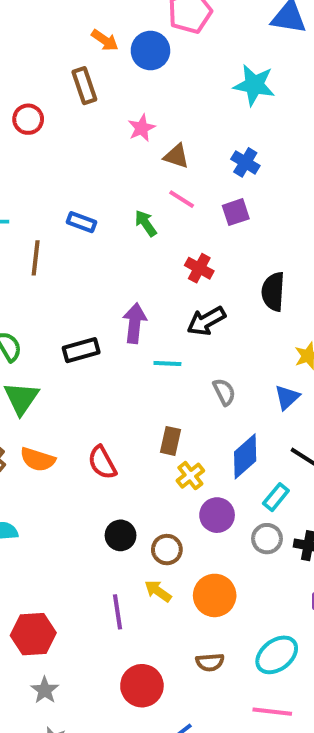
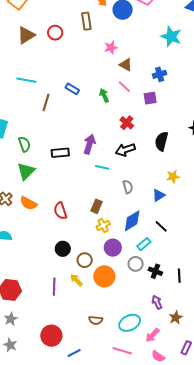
blue cross: (245, 162) -> (160, 74), turned 32
orange circle: (215, 595) -> (104, 276), moved
red circle: (142, 686) -> (51, 336), moved

